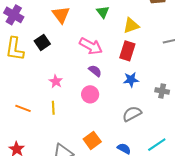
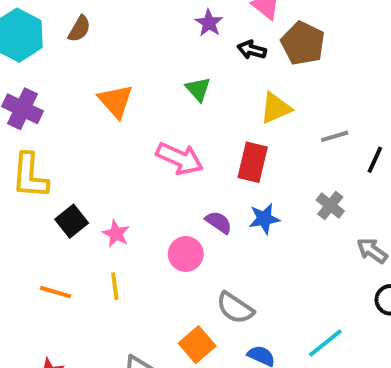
yellow triangle: (131, 25) -> (276, 108), moved
black square: (42, 42) -> (72, 221), moved
purple semicircle: (95, 71) -> (219, 222), moved
gray cross: (162, 91) -> (330, 205), moved, turned 32
gray semicircle: (132, 114) -> (235, 308), moved, turned -114

